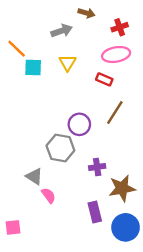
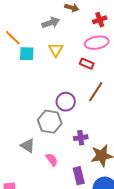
pink semicircle: (49, 195) -> (52, 160), moved

